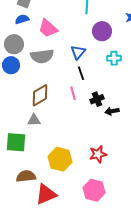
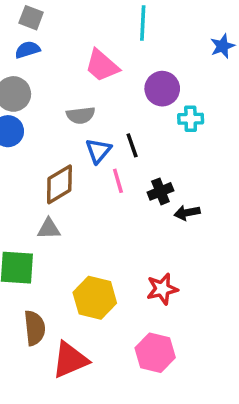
pink trapezoid: (48, 28) -> (102, 66), moved
purple circle: (102, 31) -> (162, 89), moved
blue triangle: (78, 52) -> (98, 151), moved
gray semicircle: (42, 56) -> (81, 115), moved, size x0.7
brown semicircle: (26, 176) -> (35, 328), turned 90

